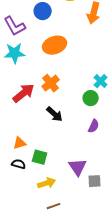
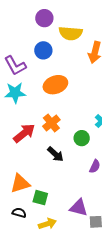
green circle: (91, 98) -> (82, 138), moved
orange triangle: (20, 143) -> (20, 183), size x1.5
black semicircle: (19, 164) -> (19, 213), moved
purple triangle: (78, 167) -> (79, 208), turned -42

